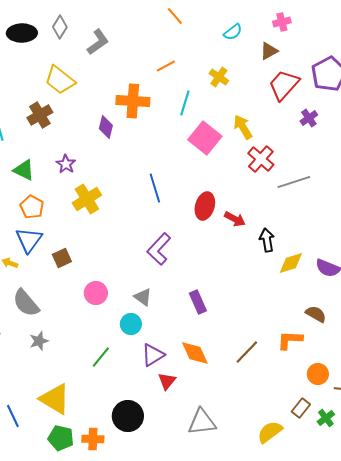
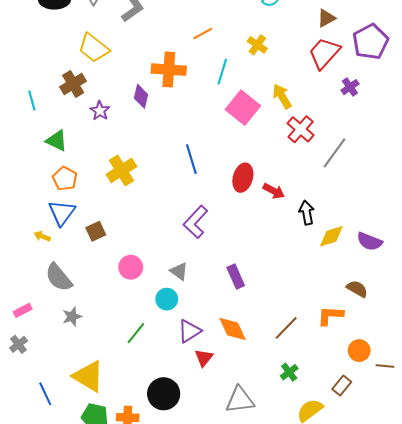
brown triangle: (269, 51) -> (326, 18), moved
purple star: (66, 164) -> (100, 111), moved
gray line: (294, 182) -> (334, 153), turned -36
green cross: (326, 418) -> (289, 372), moved

